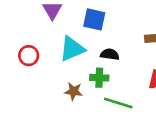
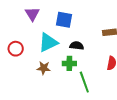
brown star: (74, 91) -> (44, 68), moved
green line: (118, 103) -> (84, 82), turned 55

